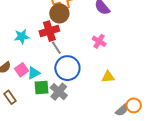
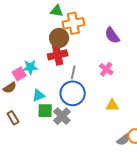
brown circle: (59, 13) -> (59, 38), moved
cyan star: (22, 37) -> (30, 67), moved
gray line: (56, 48) -> (73, 72), moved, turned 40
pink square: (21, 70) -> (19, 74), moved

